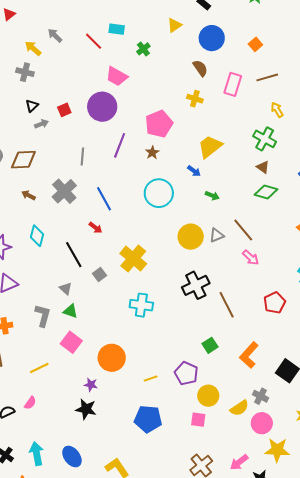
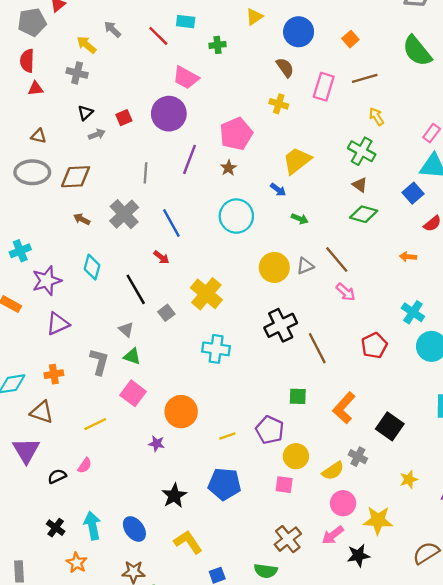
green cross: (143, 49) -> (218, 45), turned 32
green square: (210, 345) -> (298, 396), turned 35
black star: (86, 409) -> (174, 496), moved, turned 30
pink circle: (262, 423) -> (343, 503), moved

